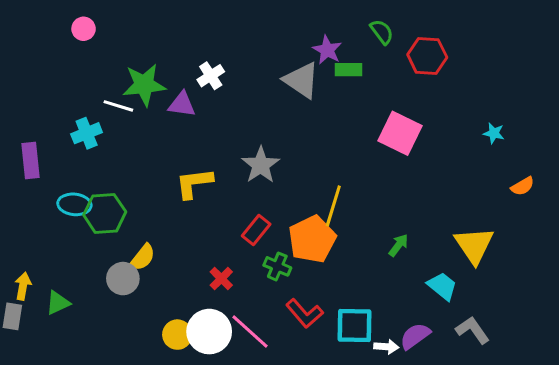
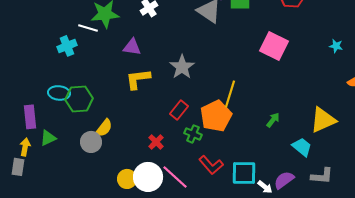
purple triangle: (182, 104) -> (132, 47), moved
purple rectangle: (31, 160) -> (30, 117), moved
yellow triangle: (474, 245) -> (323, 120), turned 40
green triangle: (58, 303) -> (48, 138), moved
gray L-shape: (473, 330) -> (322, 176), turned 130
white arrow: (386, 347) -> (265, 187), turned 35

